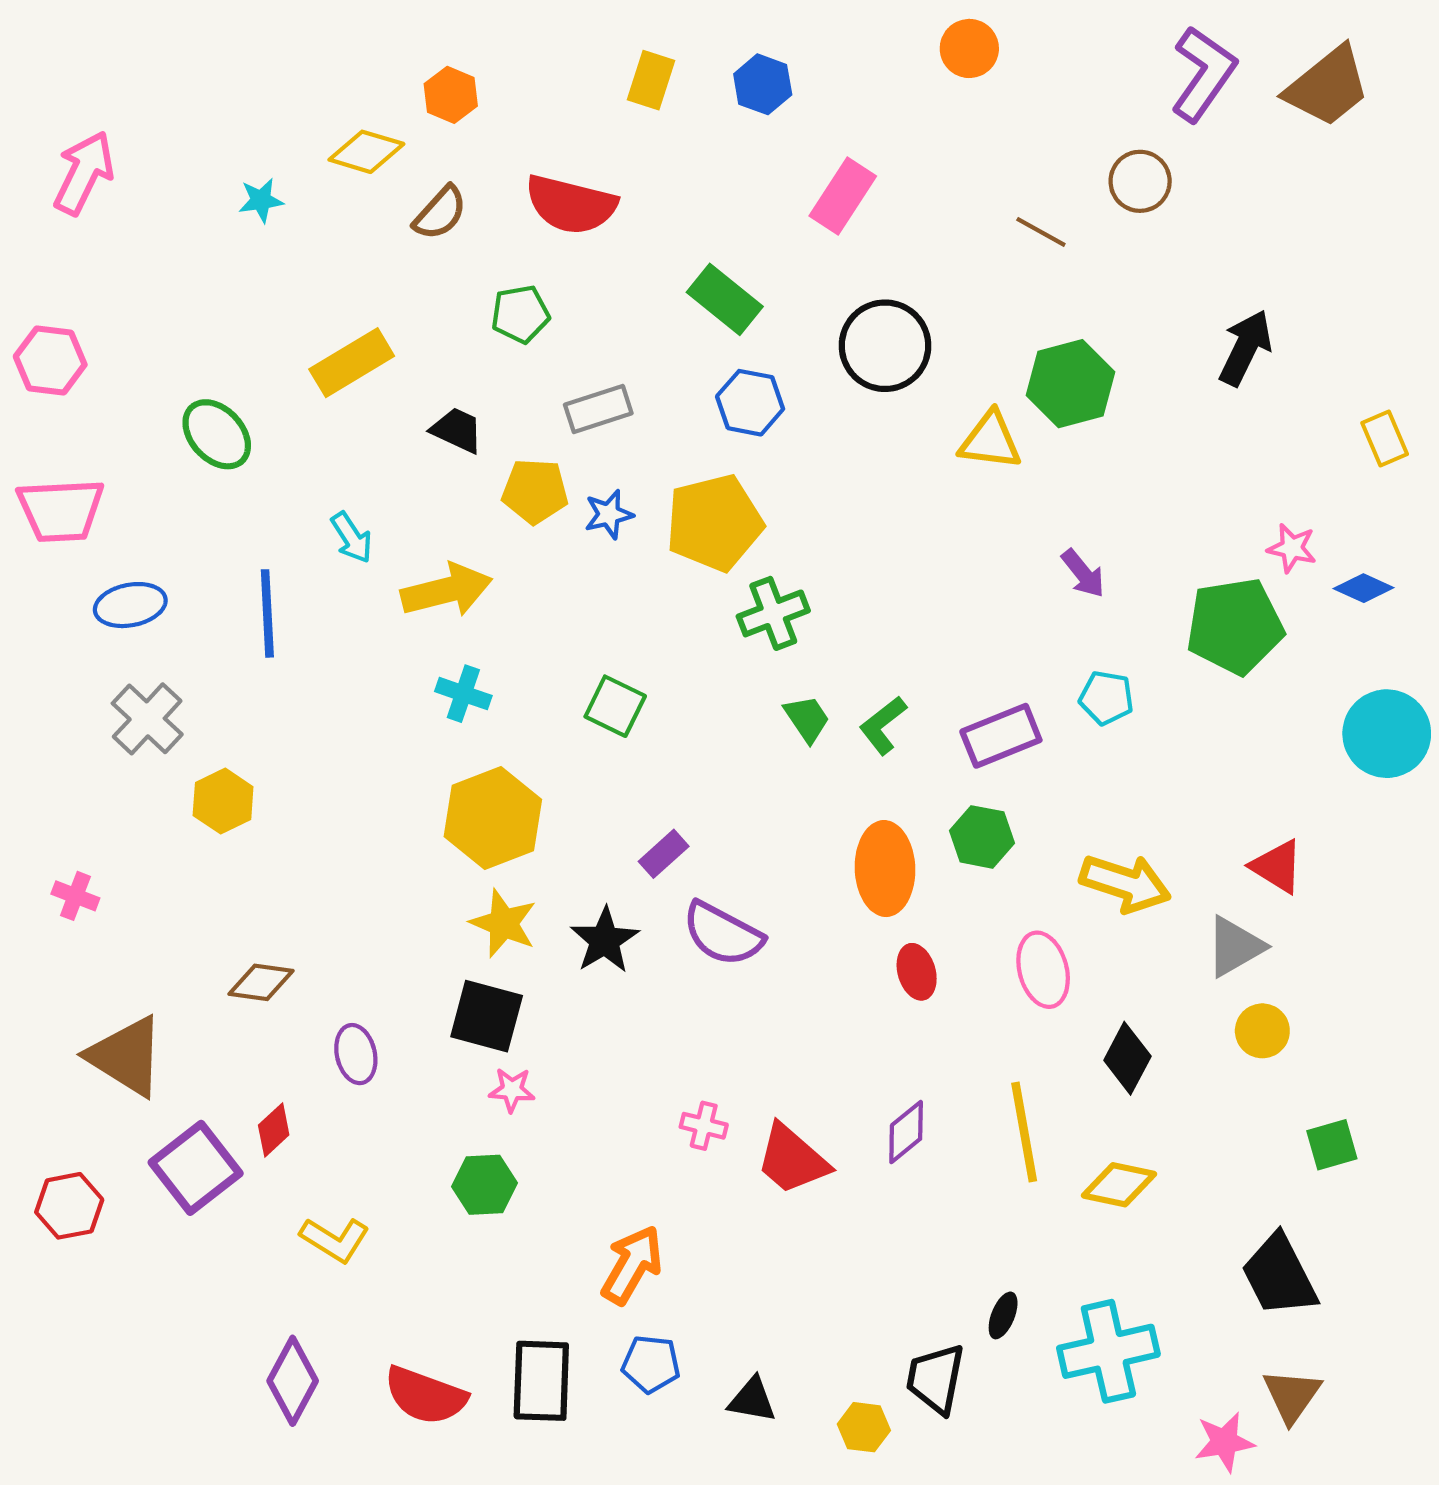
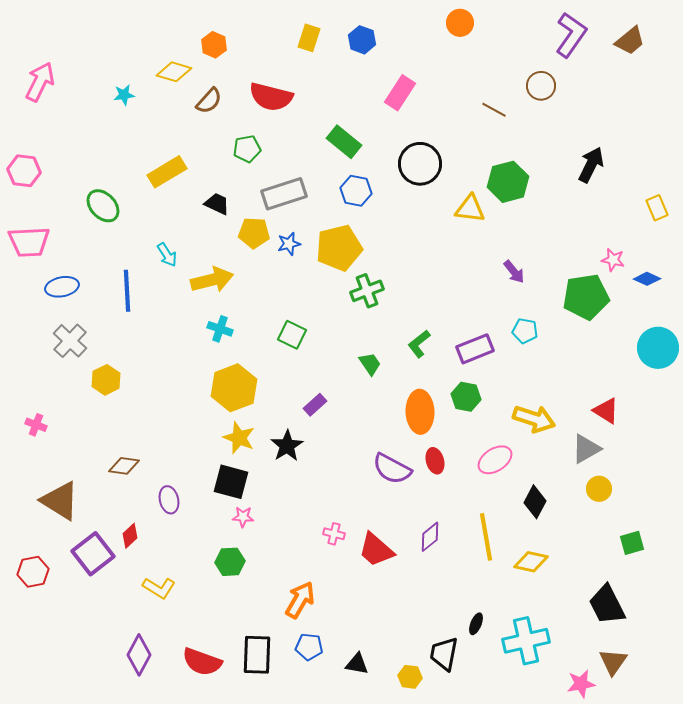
brown trapezoid: (1328, 86) -> (630, 41), size x0.7
gray rectangle: (598, 409) -> (284, 194), size x1.4
green trapezoid: (807, 719) -> (370, 364), moved
purple semicircle: (723, 934) -> (392, 469), moved
pink ellipse: (1043, 970) -> (495, 460), turned 72

